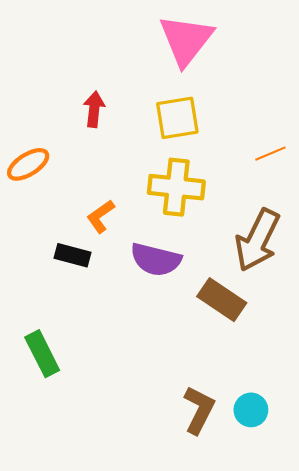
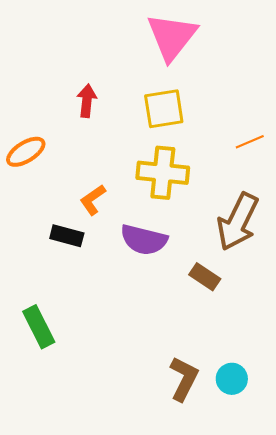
brown rectangle: (222, 300) -> (205, 277), size x0.7

